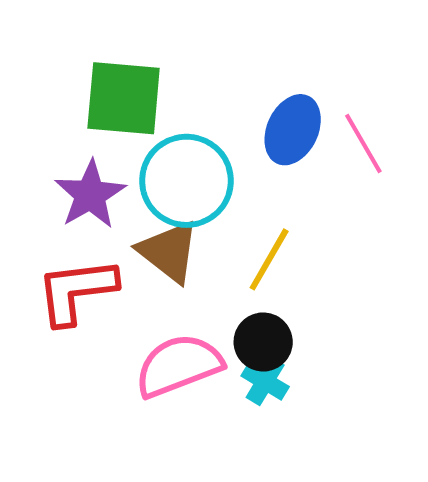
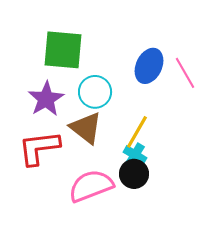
cyan circle: (186, 181) -> (95, 92), size x0.7
cyan cross: (265, 381) -> (135, 155), moved

